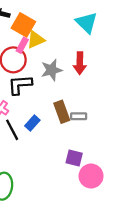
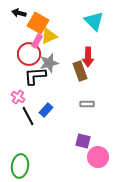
gray star: (52, 70) -> (49, 63), moved
brown rectangle: (62, 112) -> (80, 71), moved

